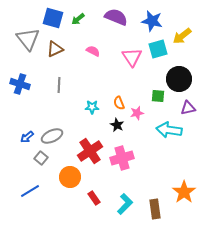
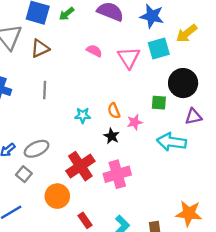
pink semicircle: (93, 51) -> (94, 51), moved
orange star: (184, 192) -> (189, 213), turned -30

